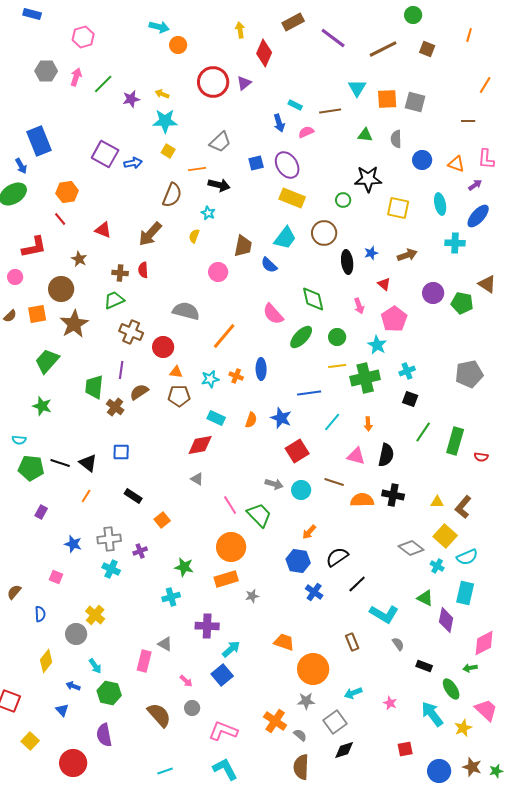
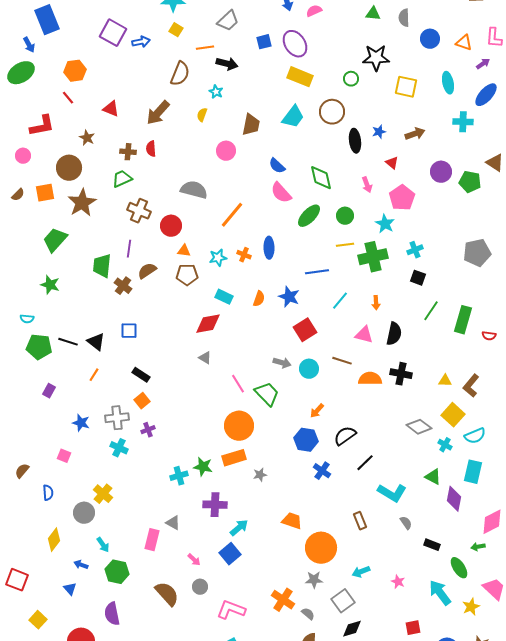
blue semicircle: (269, 265) -> (277, 166), moved
orange square: (162, 520) -> (142, 401), moved
green star: (184, 567) -> (203, 467), moved

